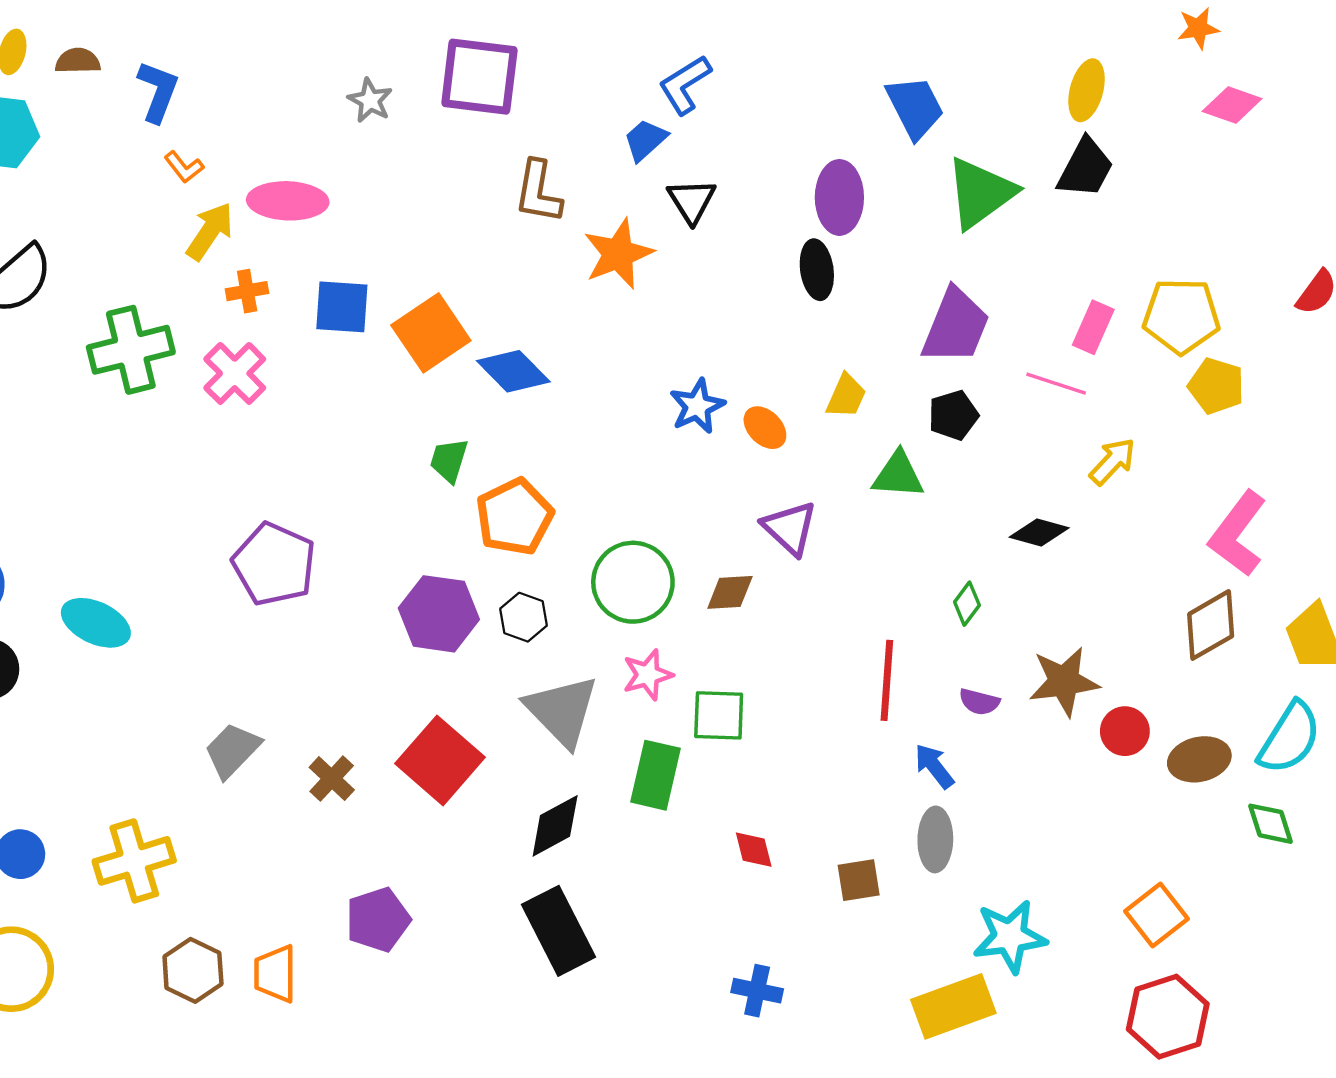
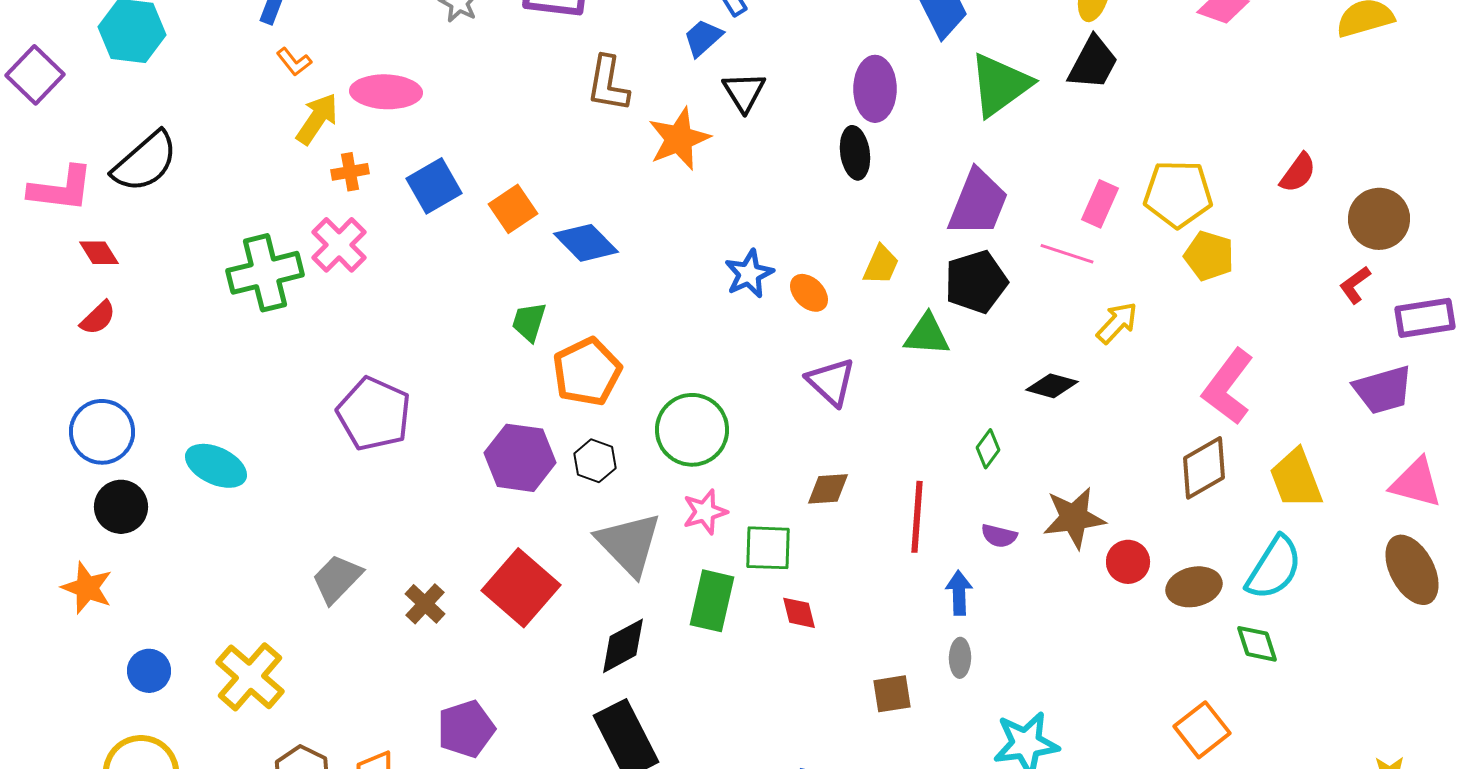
blue square: (342, 307) -> (434, 186), turned -34
orange square: (431, 333) -> (513, 209), size x0.7
green cross: (131, 350) -> (265, 273), moved
black pentagon: (953, 415) -> (976, 282), size x1.4
brown diamond: (730, 592) -> (828, 489), moved
blue arrow: (934, 766) -> (959, 593), turned 36
gray ellipse: (935, 839) -> (960, 658), size x0.7
red diamond: (754, 850) -> (799, 613), moved
yellow cross: (134, 861) -> (250, 677), turned -32
orange square: (1156, 915) -> (1202, 730), moved

